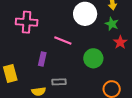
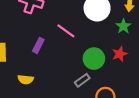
red star: (120, 42) -> (120, 54), moved
gray rectangle: (59, 82) -> (82, 80), moved, turned -48

